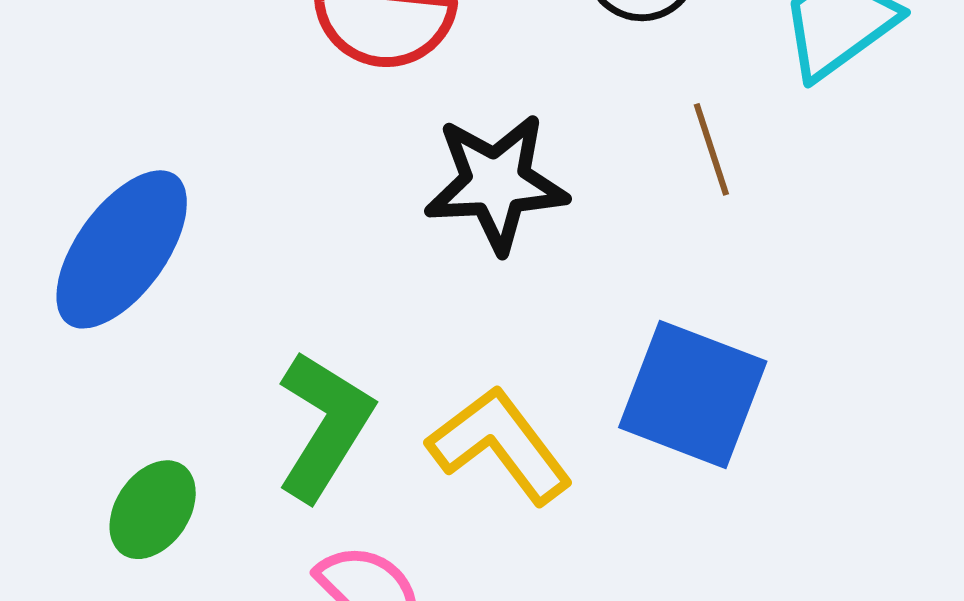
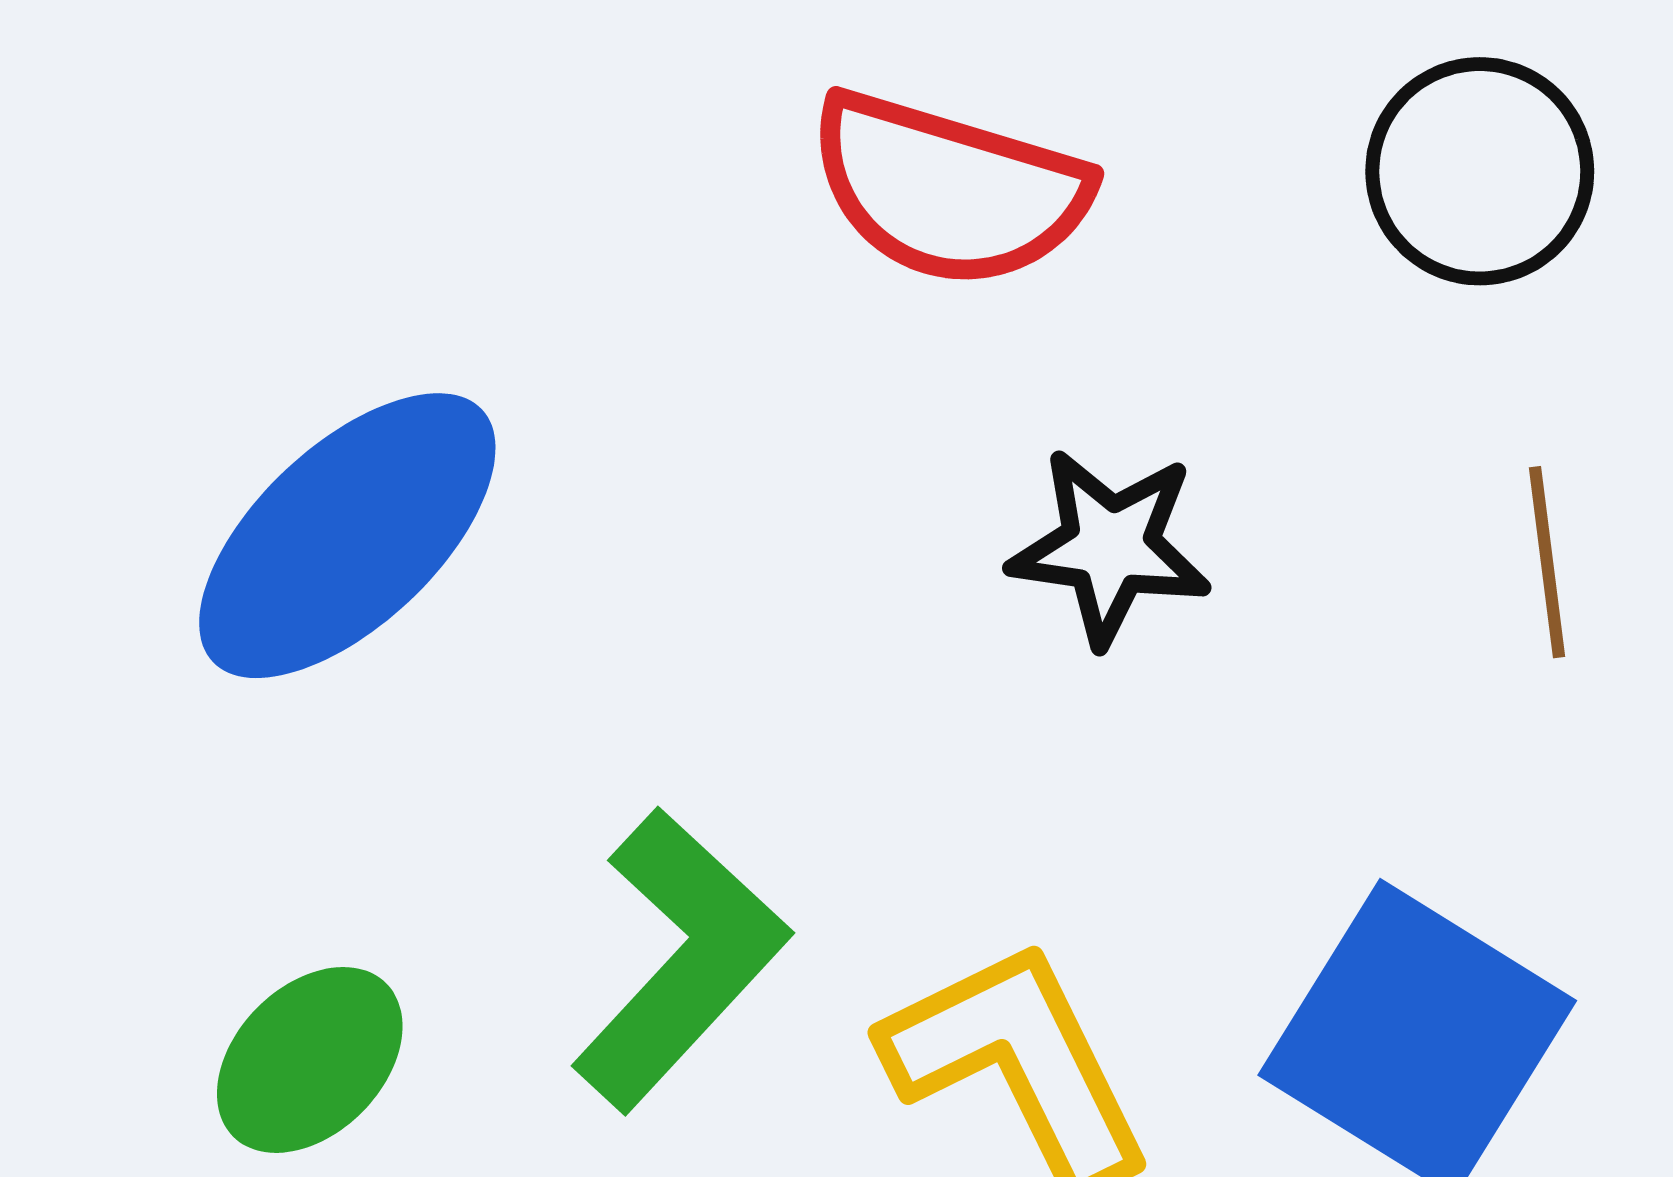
black star: (496, 183) -> (1110, 547), size x0.7

